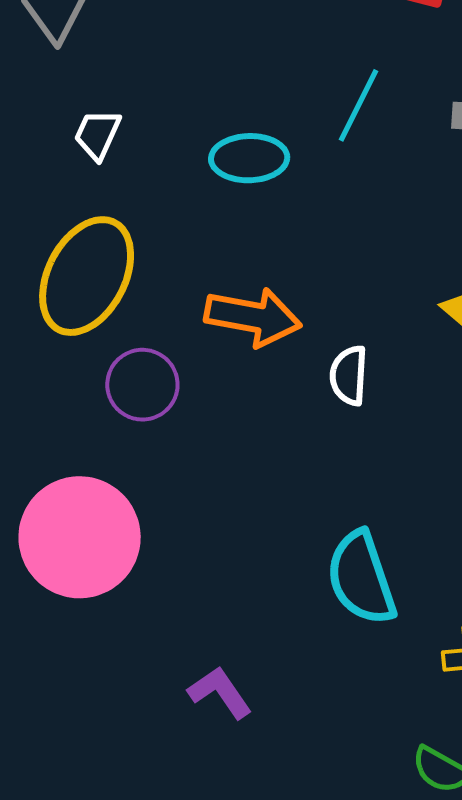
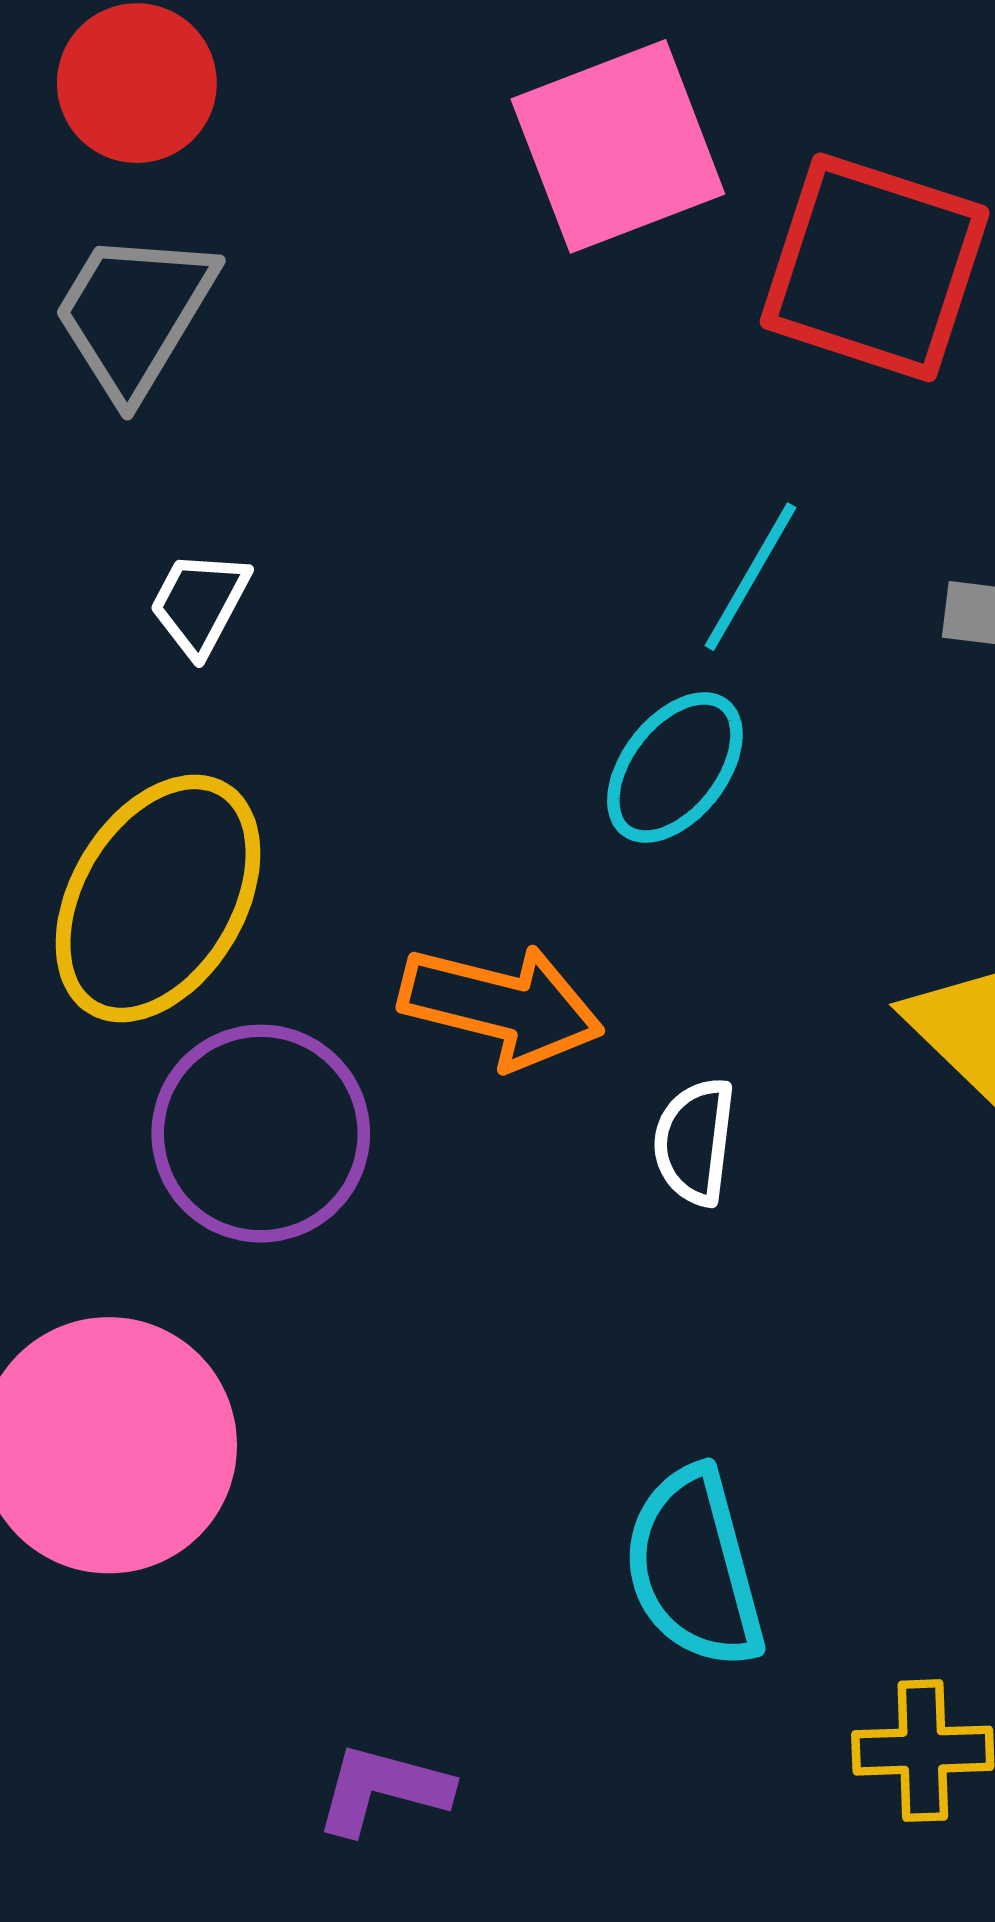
cyan ellipse: (249, 158) -> (675, 767), moved, turned -54
purple circle: (142, 385) -> (261, 1134), size x1.4
purple L-shape: (220, 693) -> (383, 1789), turned -44

